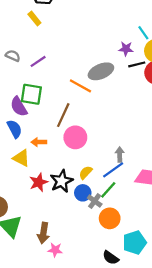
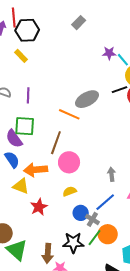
purple star: (126, 49) -> (109, 53), moved
purple line: (38, 61) -> (28, 95), turned -49
orange arrow: (39, 142) -> (36, 170), size x1.6
blue line: (113, 170) -> (105, 202), moved
yellow semicircle: (86, 173) -> (70, 191), moved, turned 32
black star: (62, 181) -> (73, 243), moved, turned 30
green line: (108, 190) -> (94, 238), moved

